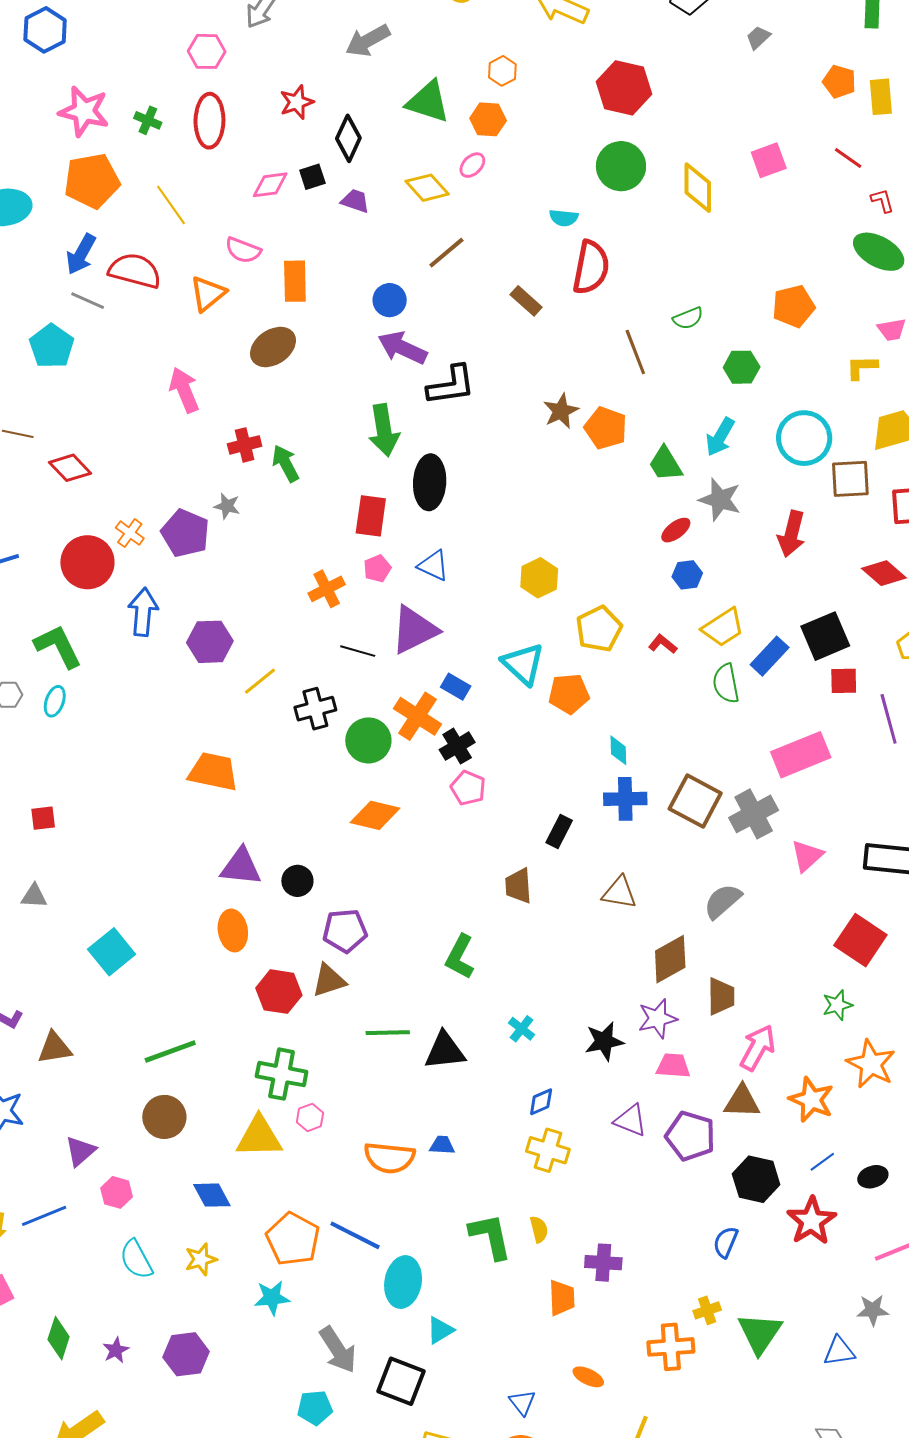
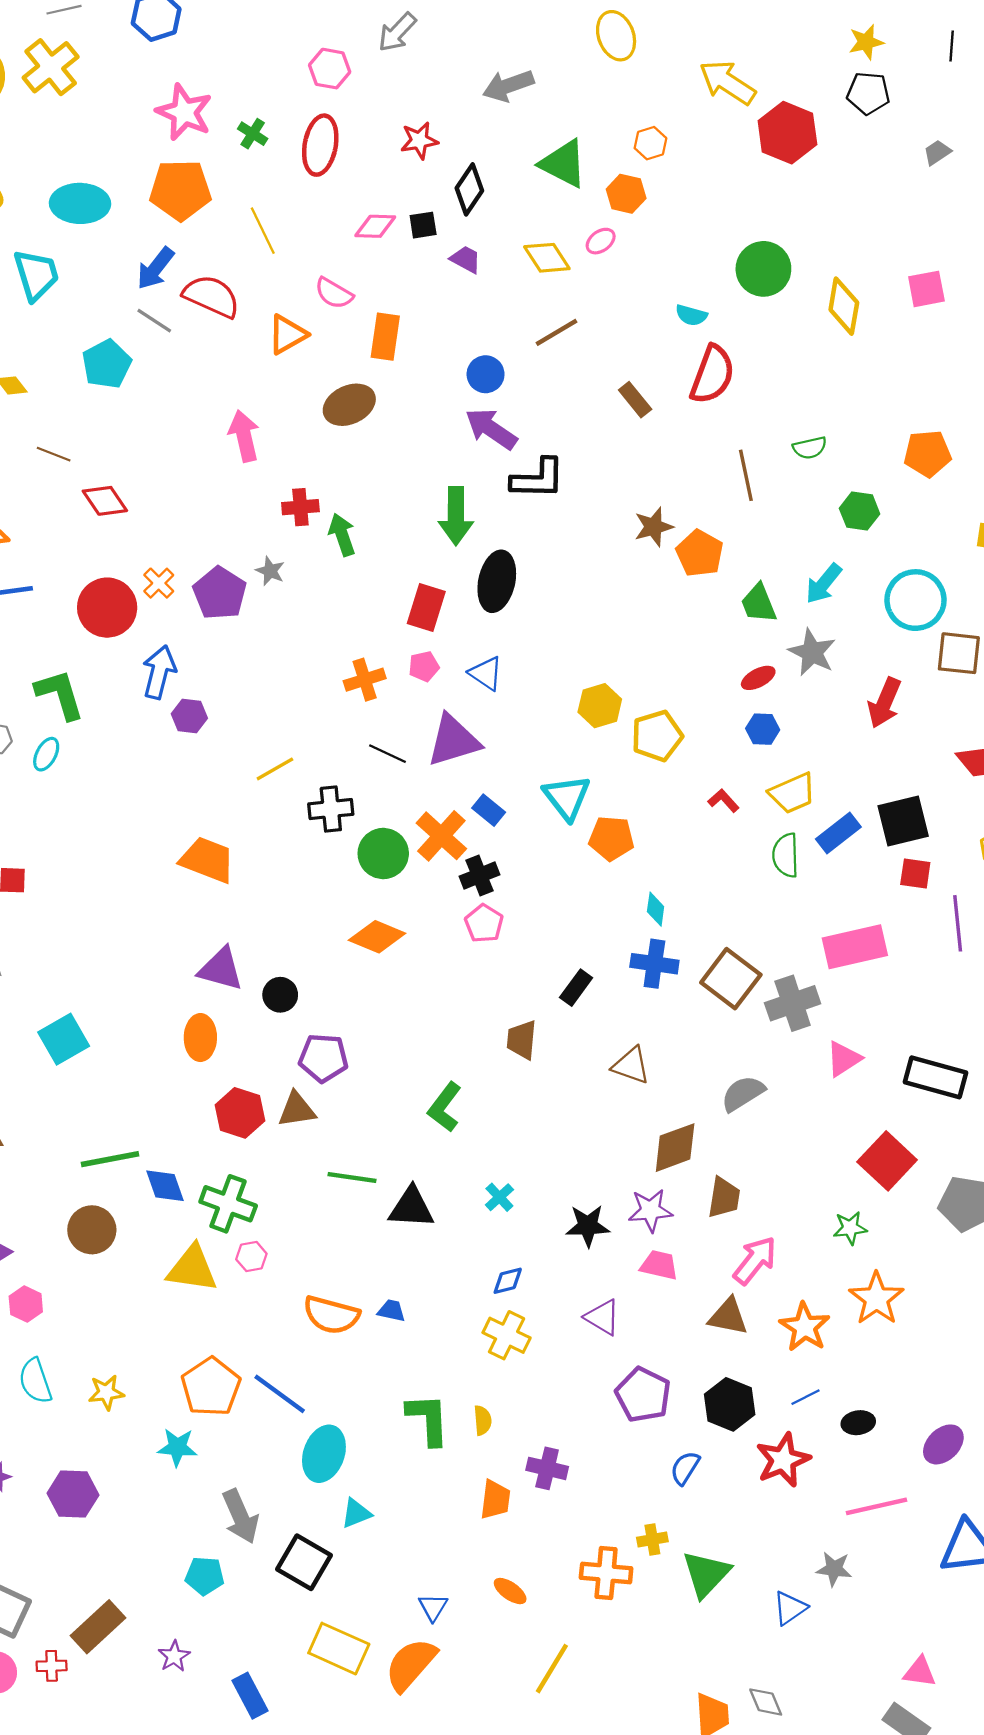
red hexagon: (624, 88) -> (787, 133), moved
yellow pentagon: (599, 629) -> (657, 736), moved
purple hexagon: (210, 642) -> (189, 716), moved, size x0.7
purple pentagon: (690, 1136) -> (643, 1395), moved
blue diamond: (212, 1195) -> (165, 1186), moved
blue triangle: (839, 1351) -> (790, 1608), turned -36

